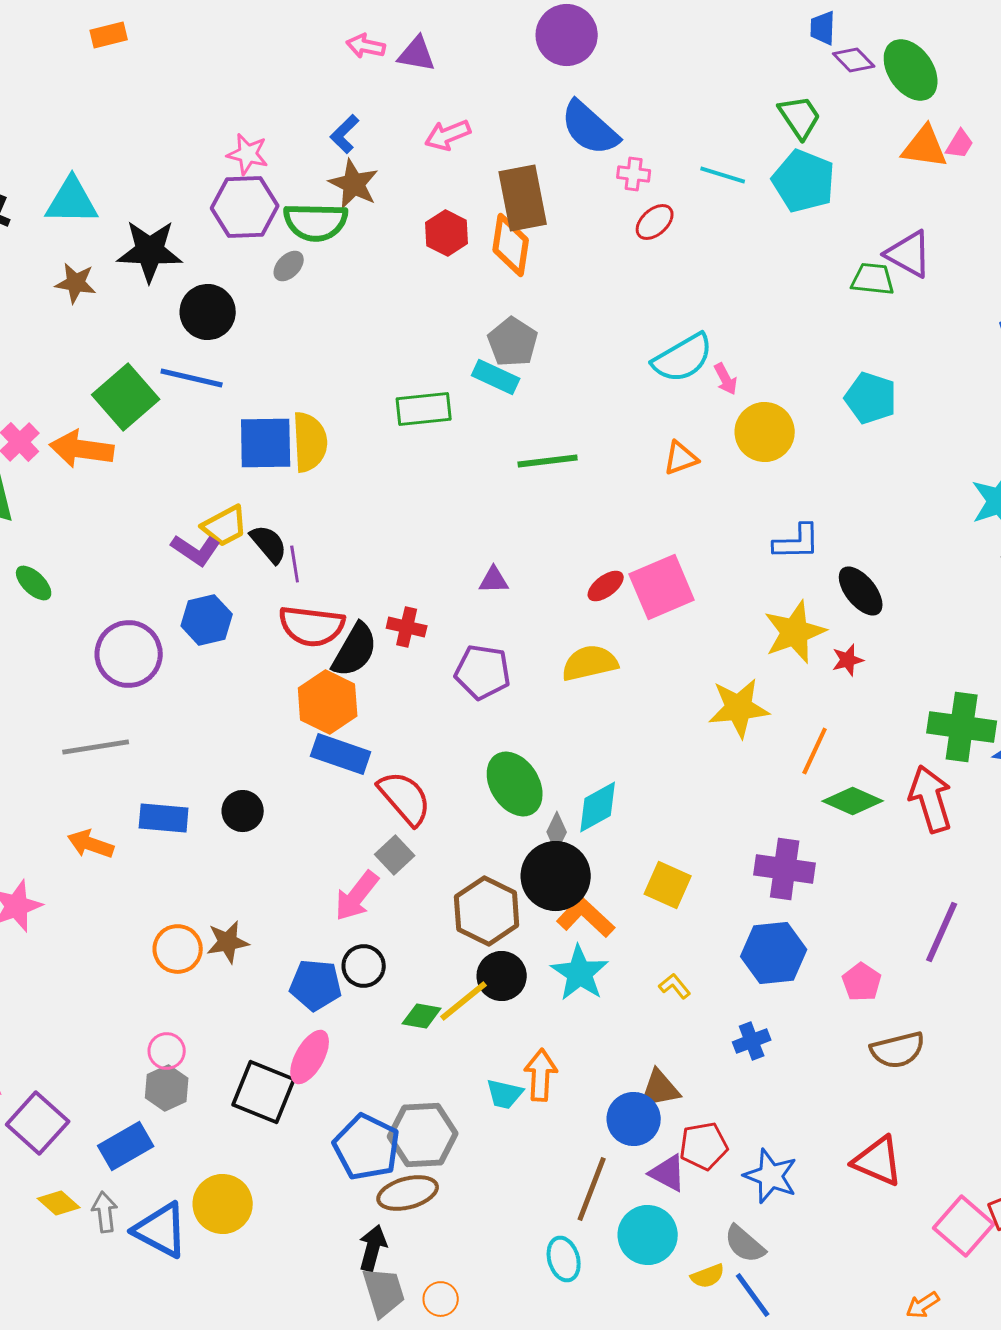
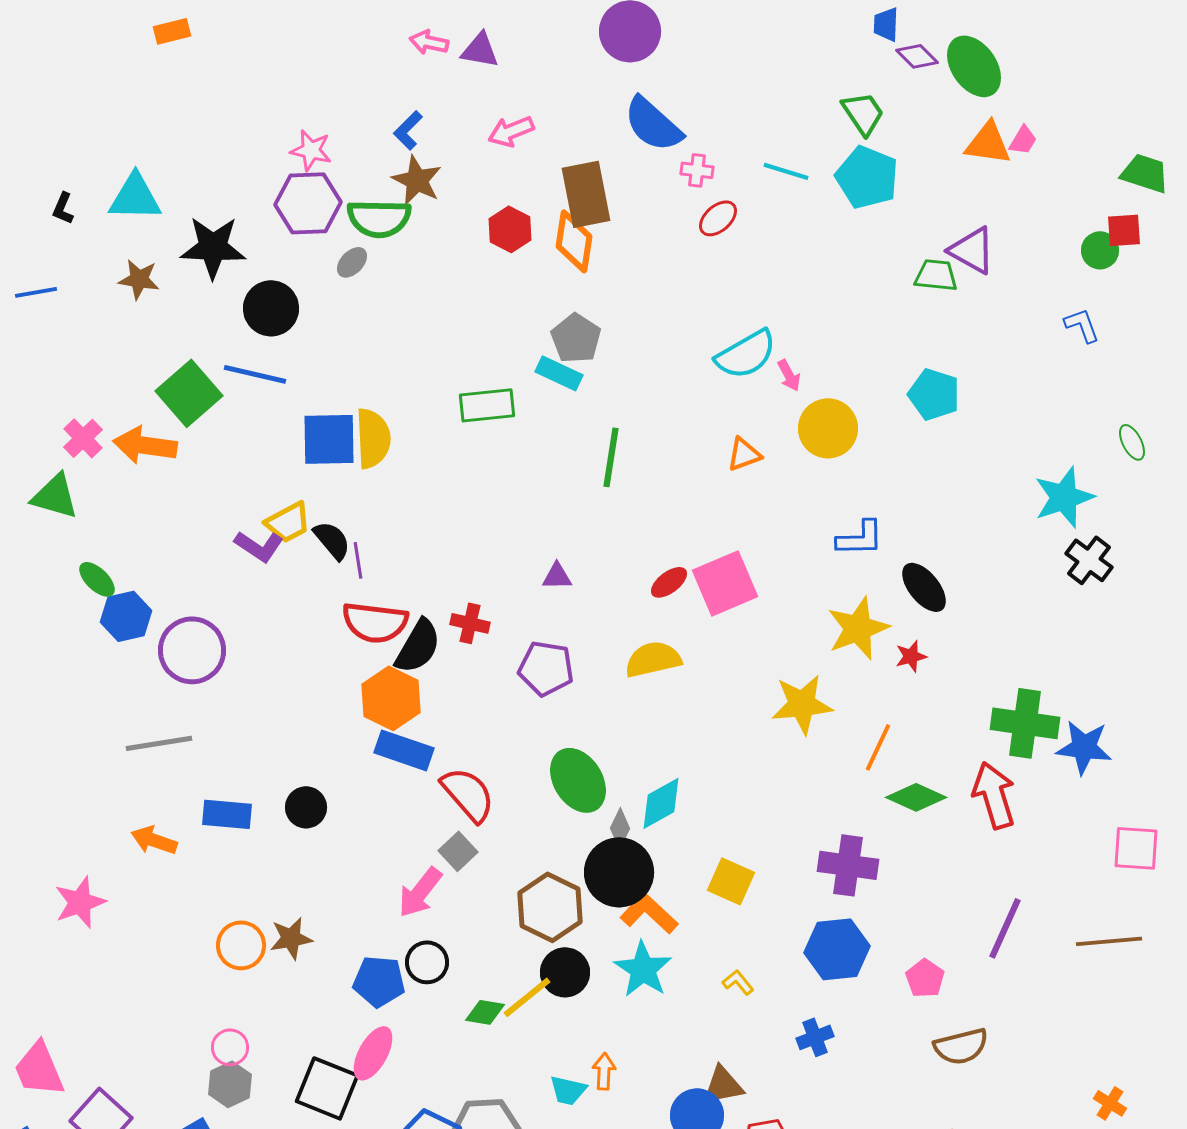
green line: (548, 461) -> (611, 457), turned -74
blue hexagon: (207, 620) -> (126, 616), moved
orange arrow: (541, 1075) -> (604, 1071), size x0.7

